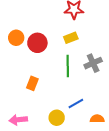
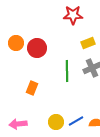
yellow rectangle: (71, 38) -> (88, 43), moved
blue line: (76, 104) -> (76, 121), moved

